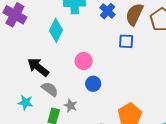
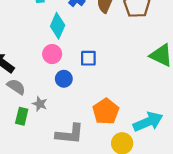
cyan diamond: (56, 30) -> (58, 26), moved
blue square: (126, 41) -> (88, 58), moved

